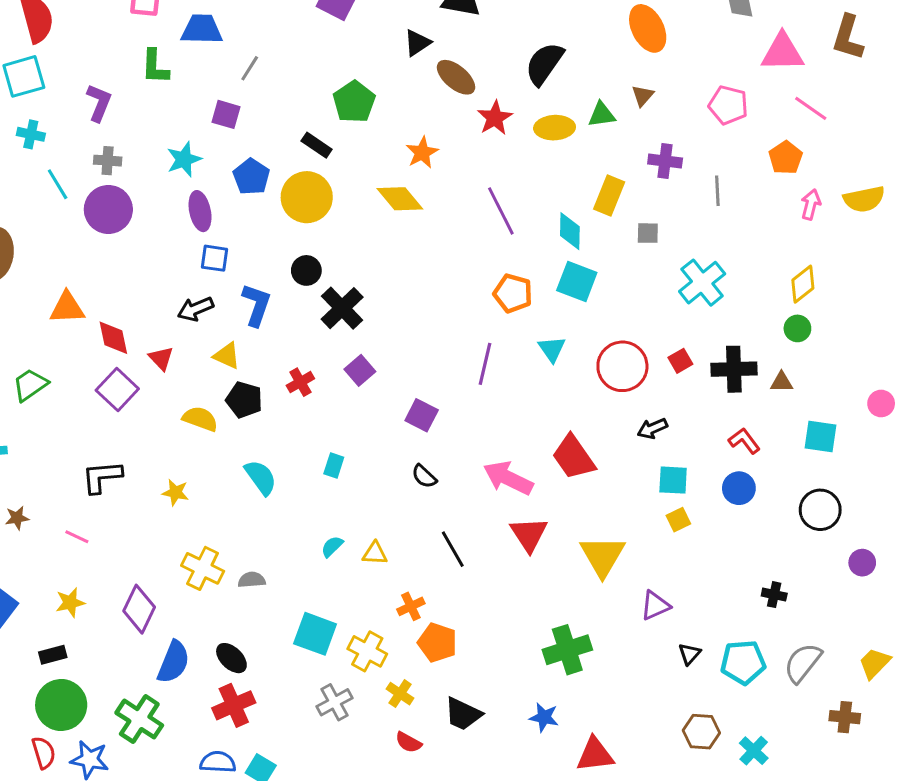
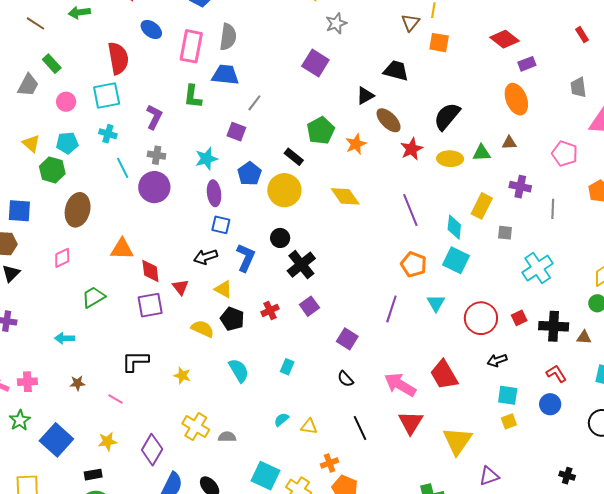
brown triangle: (643, 96) -> (509, 143), turned 42
orange star: (422, 153) -> (356, 144), moved
purple square: (117, 390) -> (150, 305), turned 32

